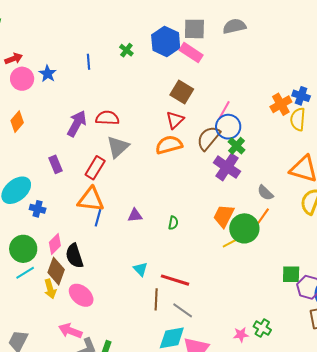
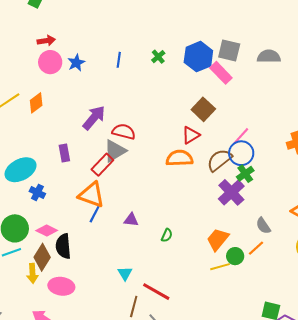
red semicircle: (107, 118) -> (124, 132), moved
gray triangle: (118, 147) -> (115, 151), moved
green circle: (244, 228) -> (235, 256), size x0.6
pink diamond: (55, 244) -> (47, 231), turned 60
pink ellipse: (81, 295) -> (61, 286), turned -45

